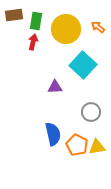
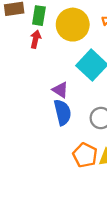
purple triangle: (55, 87) -> (60, 90), turned 35
blue semicircle: (53, 134) -> (63, 112), moved

